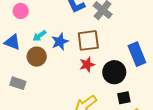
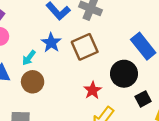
blue star: (60, 42) -> (51, 43), moved
red star: (87, 64) -> (92, 90), moved

